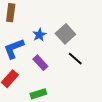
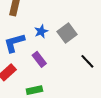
black line: (75, 59) -> (87, 61), moved

